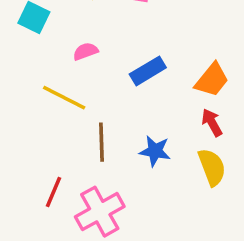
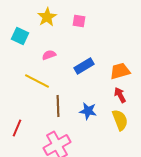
orange trapezoid: (212, 80) -> (120, 71), turned -145
red line: (53, 192) -> (17, 128), moved

